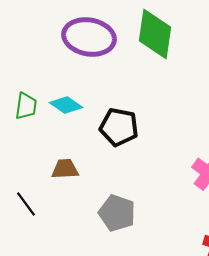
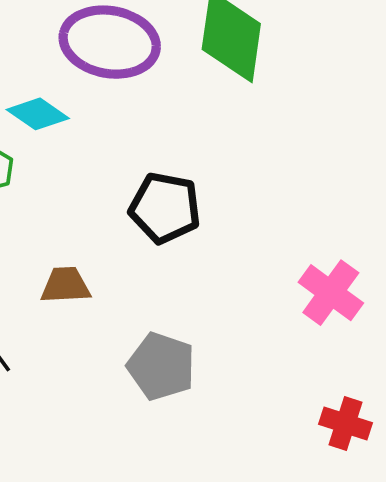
cyan diamond: (66, 105) -> (38, 114), moved

